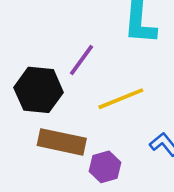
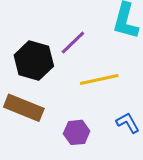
brown rectangle: (62, 142) -> (24, 108), moved

